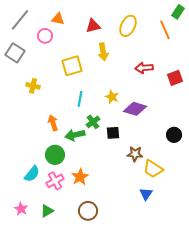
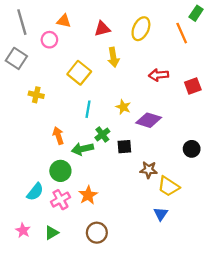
gray line: (20, 20) -> (22, 22), turned -55
yellow square: (72, 66) -> (79, 73), turned -35

